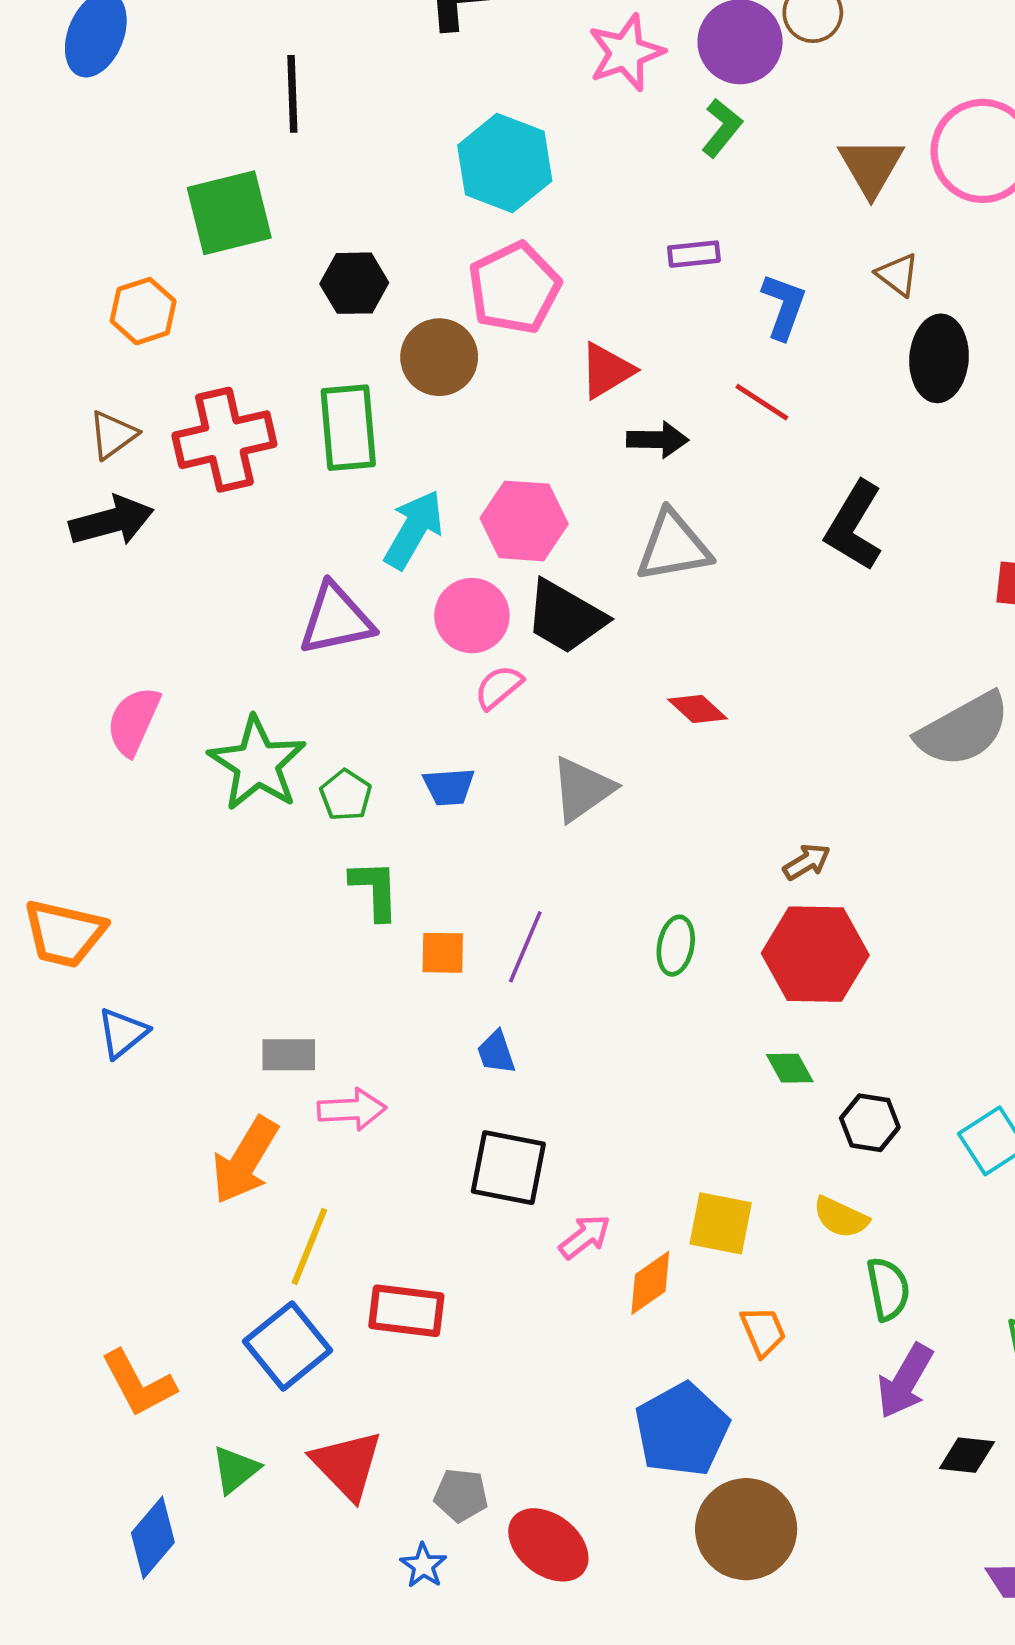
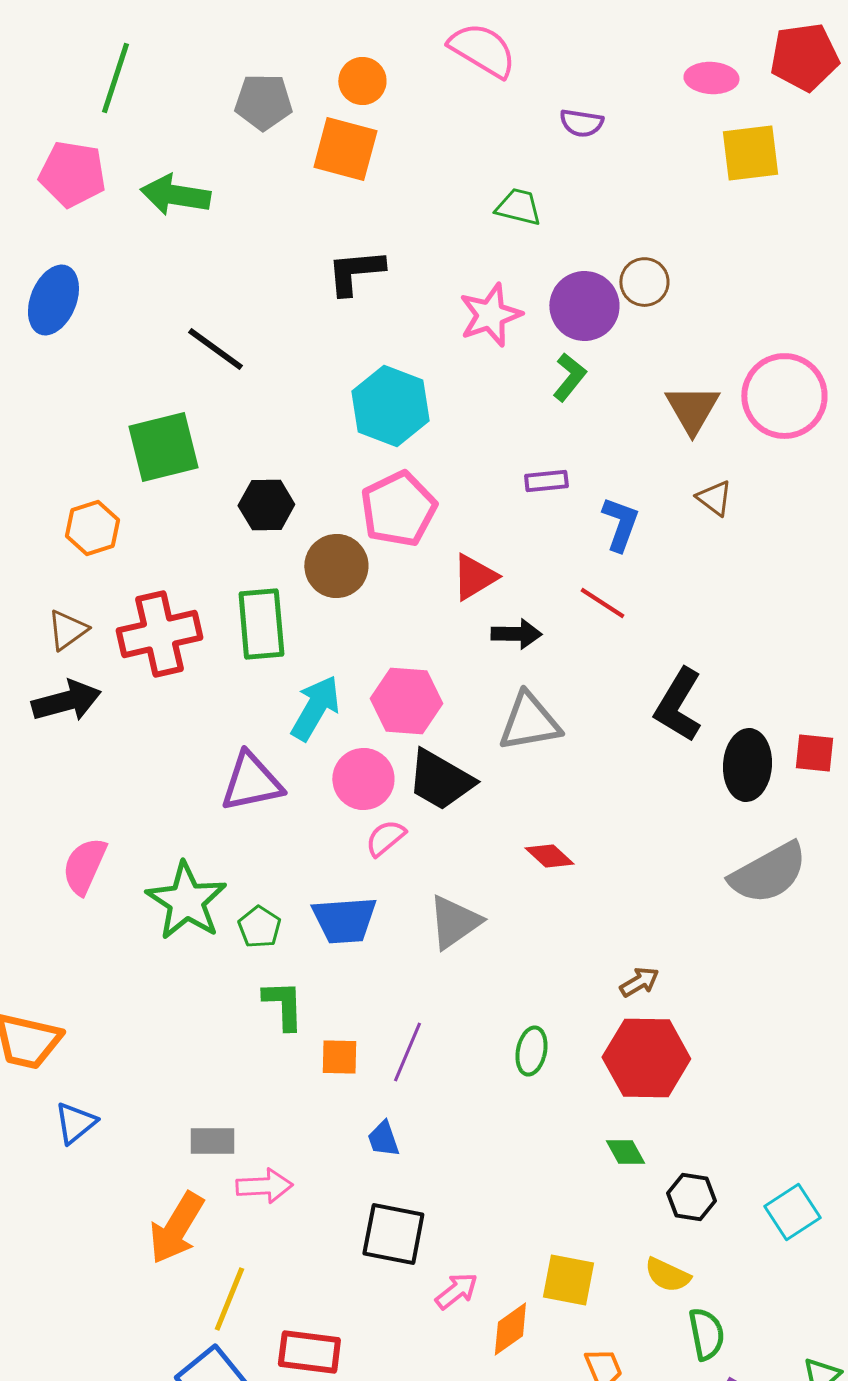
black line: (292, 94) -> (215, 349), turned -52
black ellipse: (939, 358) -> (747, 765), moved
blue trapezoid: (449, 787) -> (344, 920), size x1.5

